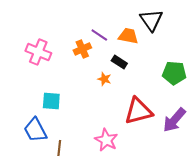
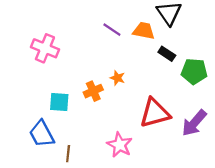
orange cross: (82, 49) -> (93, 91), moved
black rectangle: (119, 62) -> (167, 54), moved

